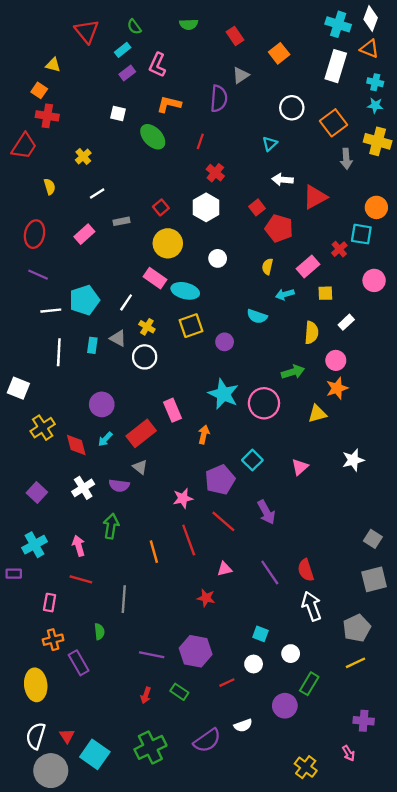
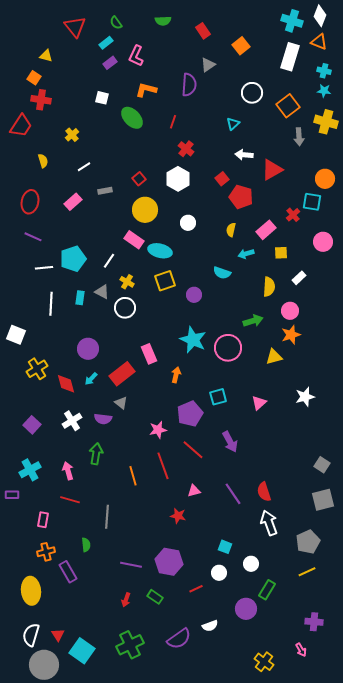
cyan square: (252, 460) -> (218, 397), turned 30

